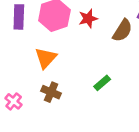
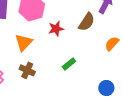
red star: (88, 19) -> (56, 29), moved

